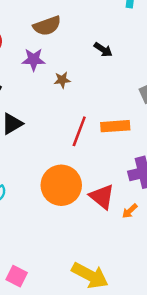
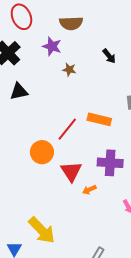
red line: (79, 131) -> (67, 129), moved
orange circle: (61, 185) -> (42, 152), size x0.7

